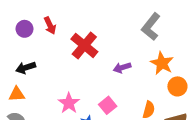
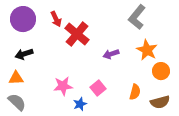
red arrow: (50, 25) -> (56, 19), moved
purple circle: (25, 29) -> (23, 19), size x1.6
pink star: (69, 103) -> (63, 86), turned 30

